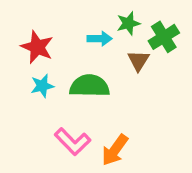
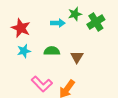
brown triangle: (138, 61) -> (77, 57), moved
green semicircle: (89, 86) -> (52, 51), size x0.7

